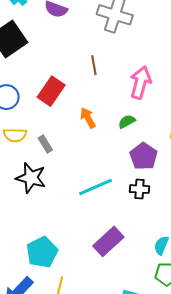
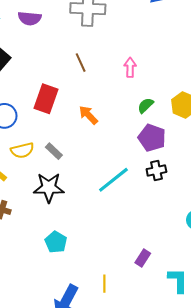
pink arrow: (141, 83) -> (130, 67), size x0.6
green semicircle: (127, 121) -> (146, 105), moved
purple rectangle: (108, 241) -> (143, 258), moved, size x0.6
cyan pentagon: (42, 252) -> (56, 242), moved, size x0.7

